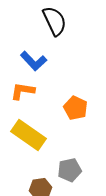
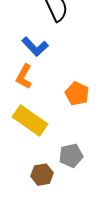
orange L-shape: (23, 91) -> (24, 77), turned -70

